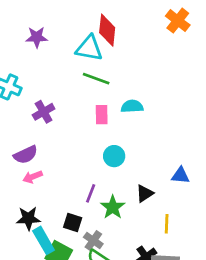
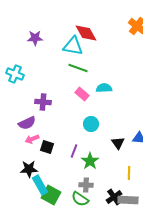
red diamond: (107, 30) -> (86, 33), turned -35
purple cross: (44, 112) -> (43, 102), moved, turned 35
pink rectangle: (102, 115) -> (82, 94), turned -48
black triangle: (145, 193) -> (118, 143), moved, turned -32
black square: (73, 222) -> (47, 147), moved
gray cross: (93, 240) -> (86, 185), moved, turned -32

